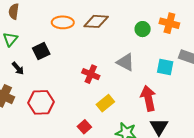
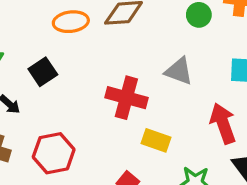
red cross: (91, 74) -> (126, 98), size x1.4
yellow rectangle: (105, 103) -> (156, 140), turned 66

